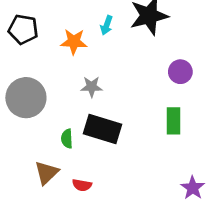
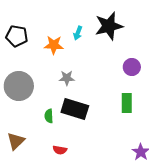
brown triangle: (46, 173) -> (16, 141), moved

